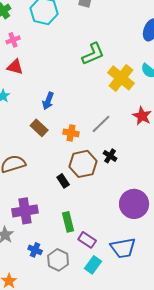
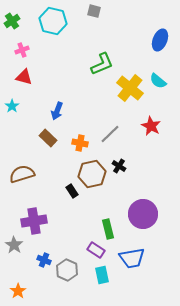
green rectangle: (68, 222) -> (108, 229), moved
cyan rectangle: (93, 265) -> (102, 275), turned -48

